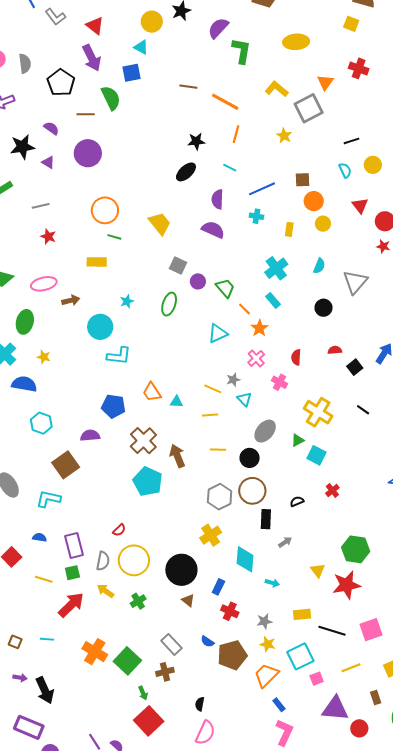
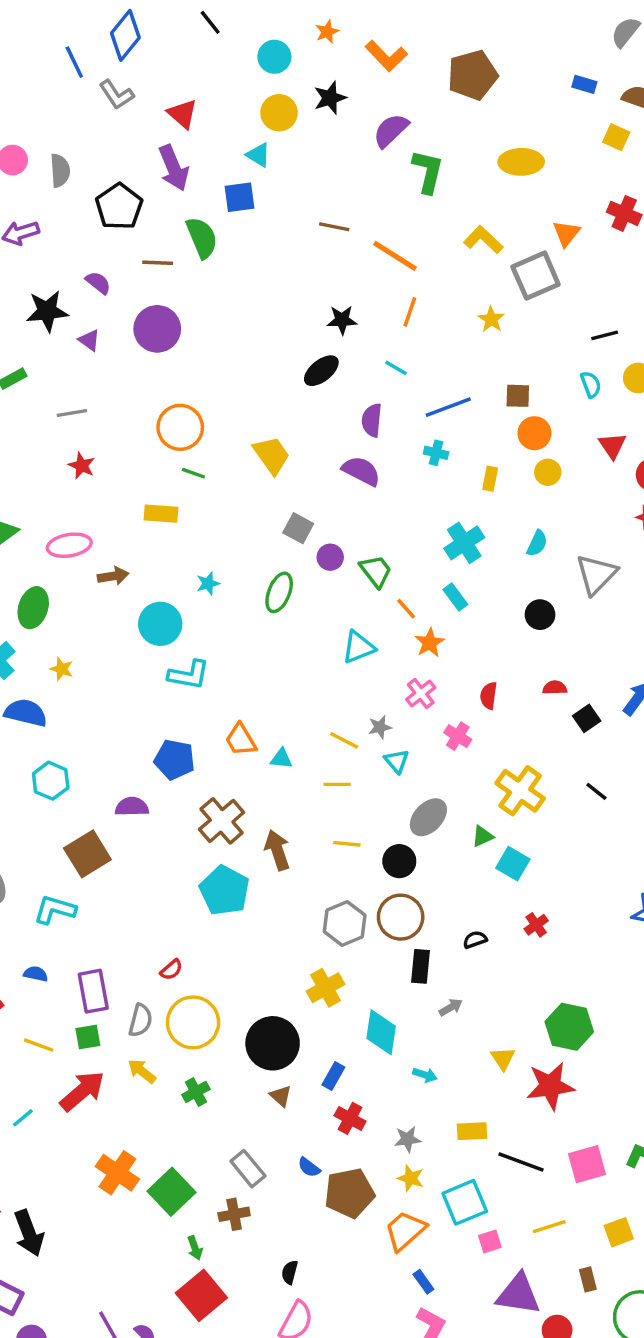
cyan line: (47, 639) -> (23, 1118), moved, turned -48

